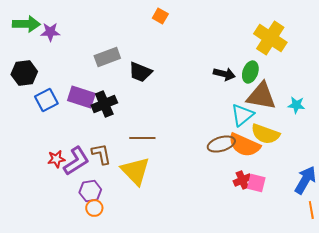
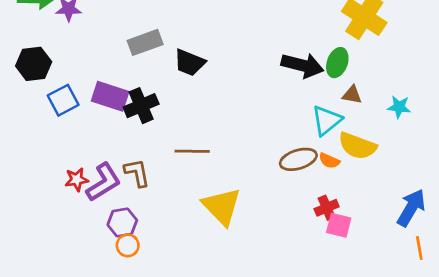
black arrow: (224, 74) -> (302, 65), size x1.4
brown triangle: (261, 96) -> (352, 95), size x0.5
orange semicircle: (244, 145) -> (329, 161), size x0.5
yellow triangle: (135, 171) -> (222, 206), moved
pink square: (256, 183) -> (339, 225), moved

